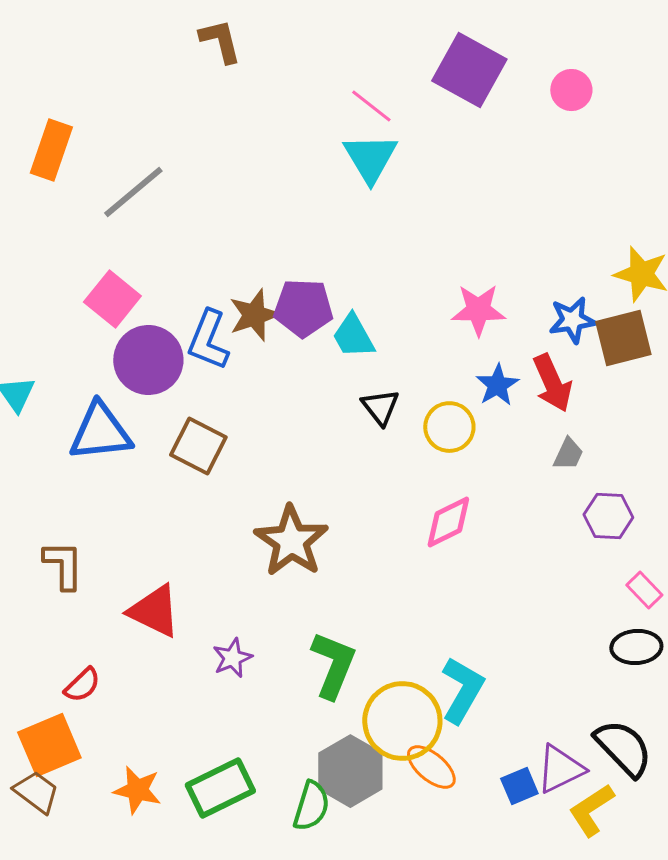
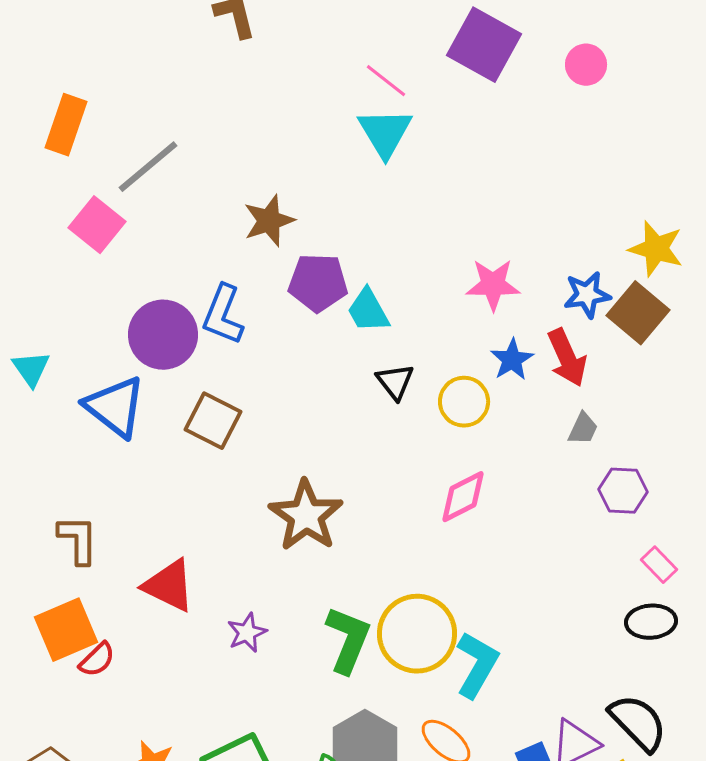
pink square: (112, 299) -> (97, 225), moved
brown star: (254, 315) -> (269, 221), moved
brown square: (623, 338) -> (638, 313), turned -36
blue triangle: (100, 432) -> (115, 407), turned 44
yellow circle: (402, 721) -> (417, 634), moved
orange square: (49, 745) -> (66, 630), moved

